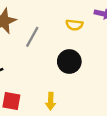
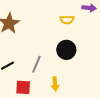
gray line: (32, 37) -> (36, 64), moved

